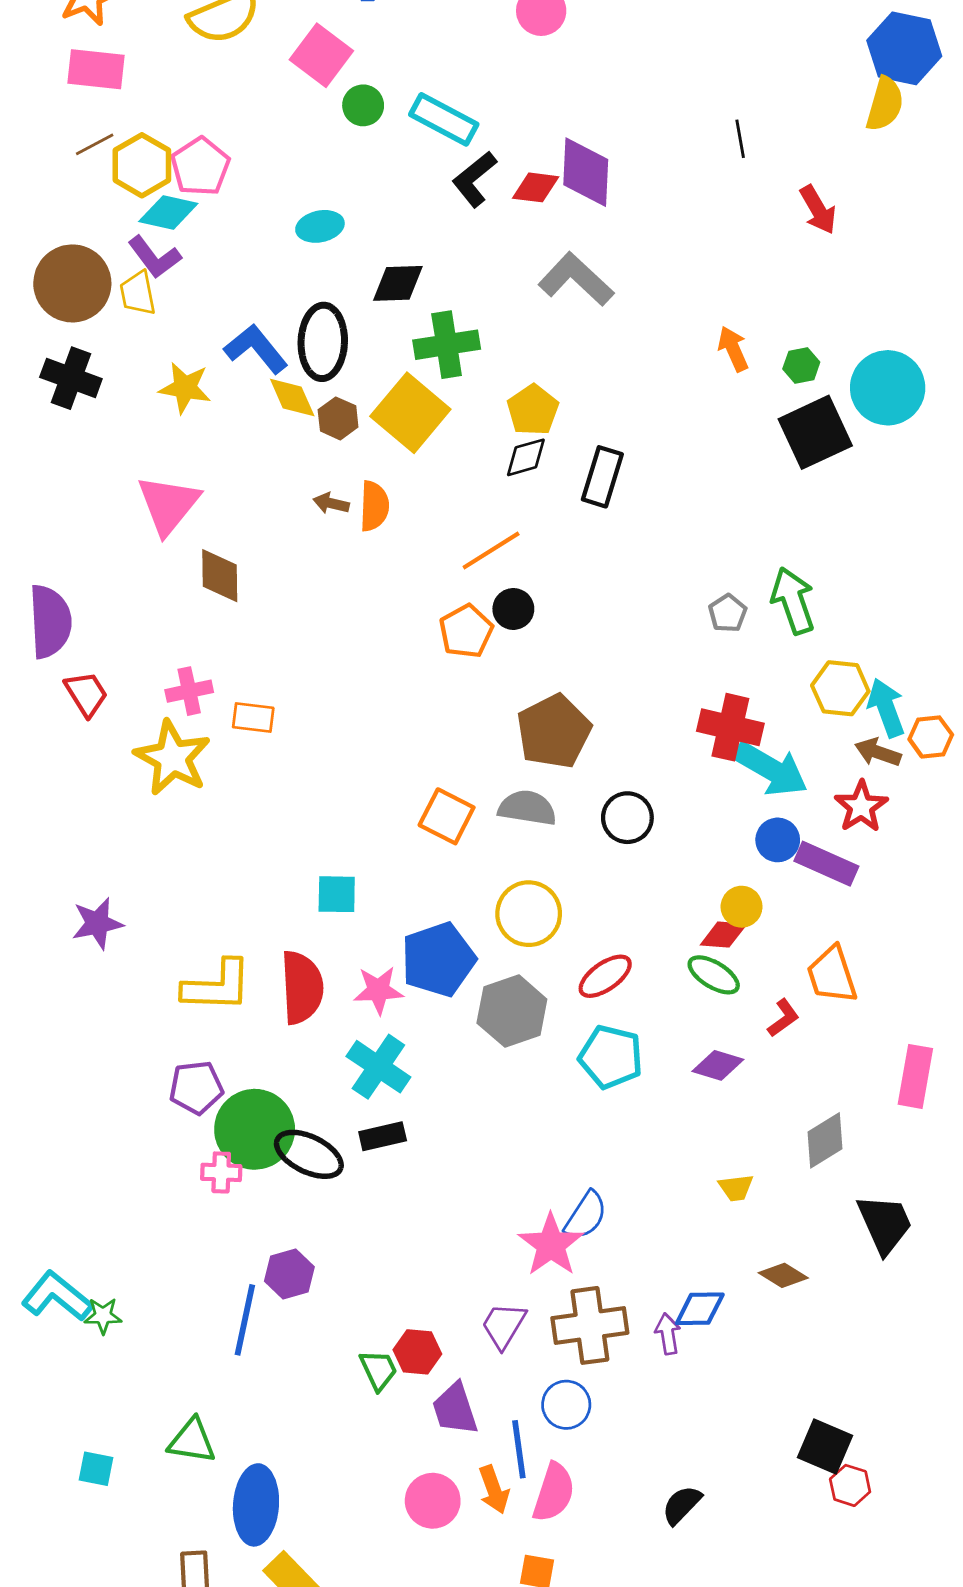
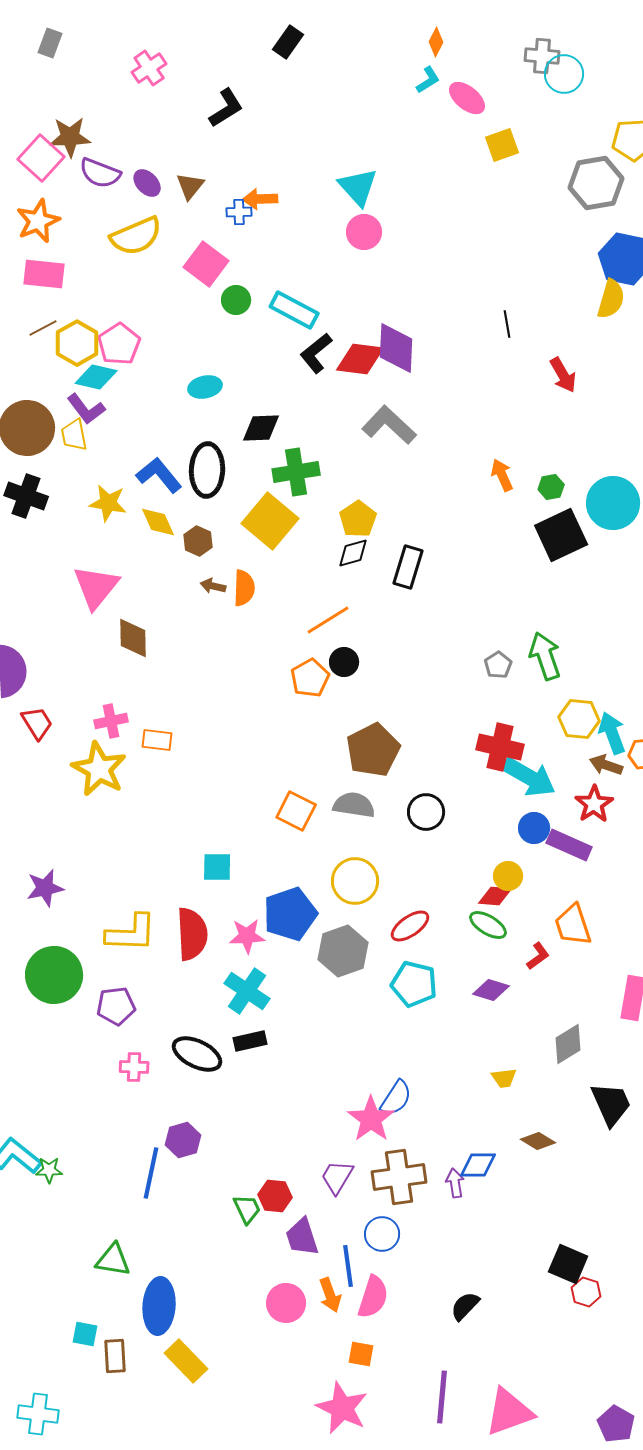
red diamond: (536, 187) -> (360, 359), size x1.4
yellow diamond: (292, 398) -> (158, 522), moved
brown hexagon: (338, 418) -> (198, 541), moved
green circle: (255, 1129) -> (54, 975), moved
cyan square: (96, 1469) -> (85, 1334), moved

